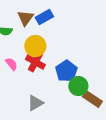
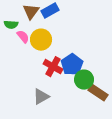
red cross: (35, 62) -> (53, 67), moved
pink semicircle: (11, 64) -> (23, 37), moved

